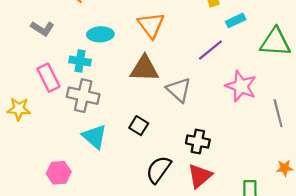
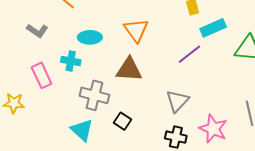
cyan rectangle: (236, 20) -> (213, 28), size x1.4
pink star: (241, 86) -> (213, 129), moved
gray triangle: (179, 90) -> (177, 101), moved, turned 30
gray cross: (83, 96) -> (94, 95), moved

